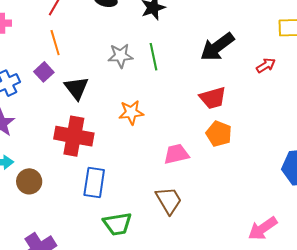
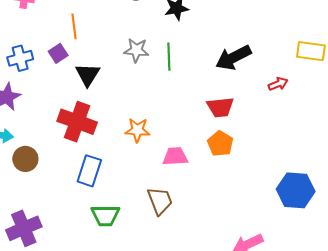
orange star: (131, 112) -> (137, 130), moved

